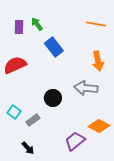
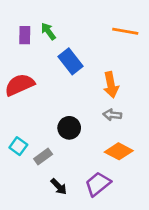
orange arrow: (98, 61) -> (111, 85), moved
gray arrow: (86, 88) -> (112, 115), size x0.6
orange diamond: (99, 126) -> (119, 151), moved
black arrow: (28, 148) -> (59, 187), moved

